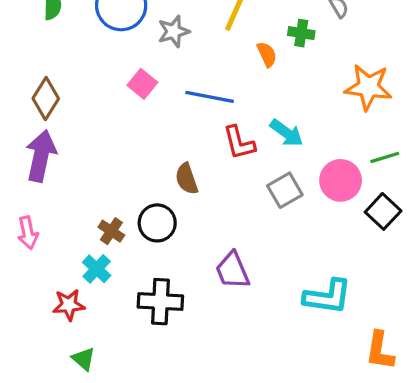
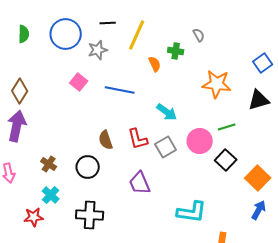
red L-shape: (239, 143) -> (138, 139), moved
brown cross: (111, 231) -> (49, 164), moved
purple trapezoid: (232, 270) -> (140, 183), moved

